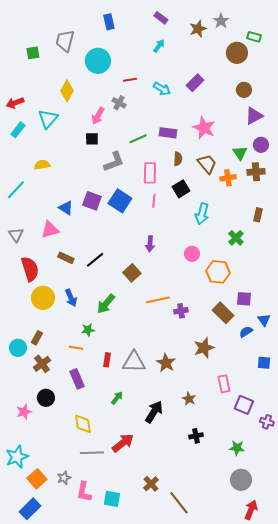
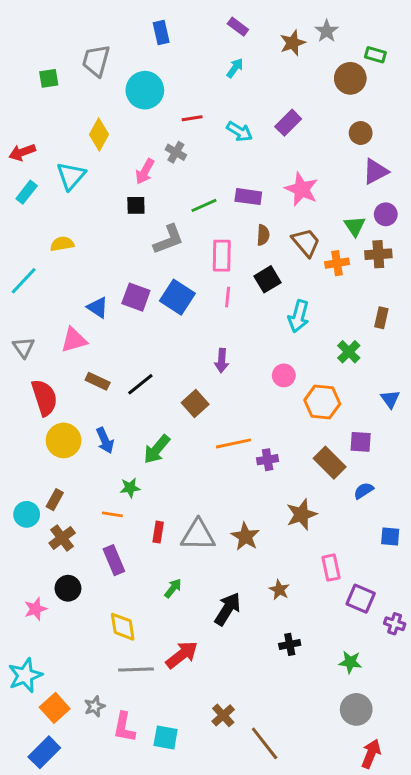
blue triangle: (264, 320) -> (390, 399), moved

